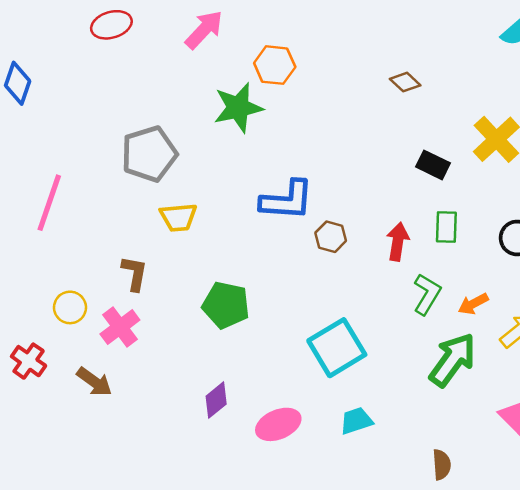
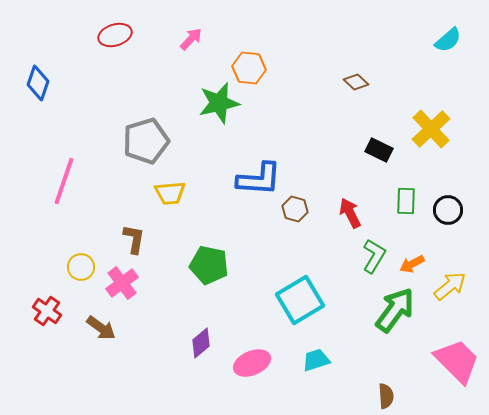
pink arrow: (204, 30) -> (191, 39), size x0.7
green rectangle: (446, 227) -> (406, 201), moved
red arrow: (398, 242) -> (350, 213), turned -36

